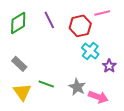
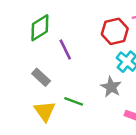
purple line: (49, 20) -> (65, 49), moved
gray star: (77, 87) -> (111, 87), moved

